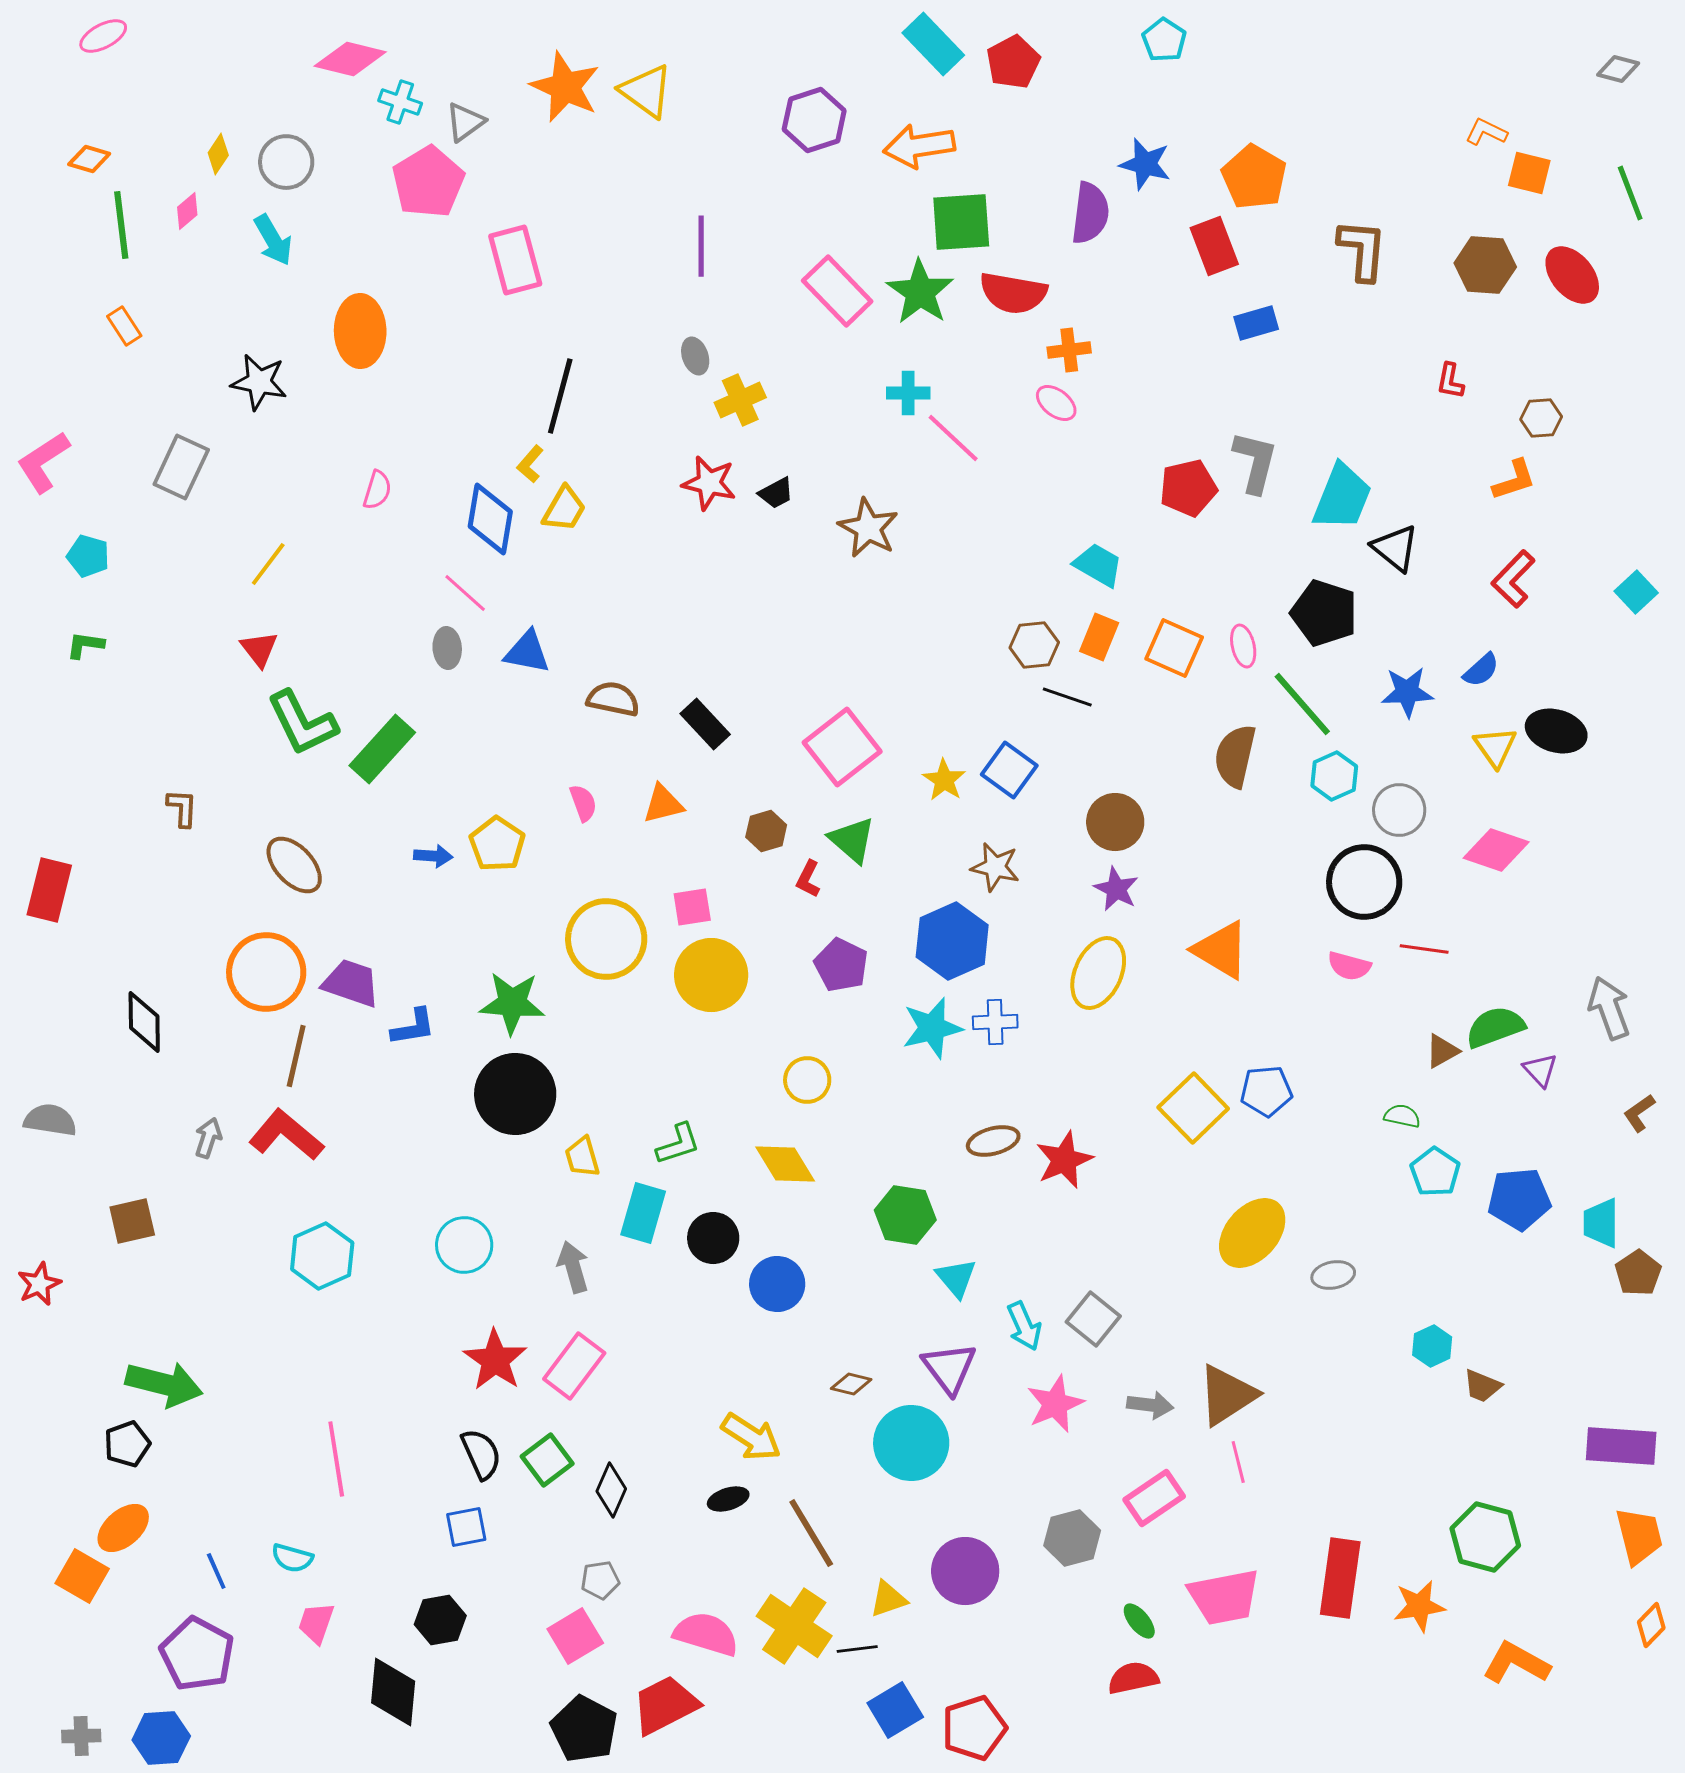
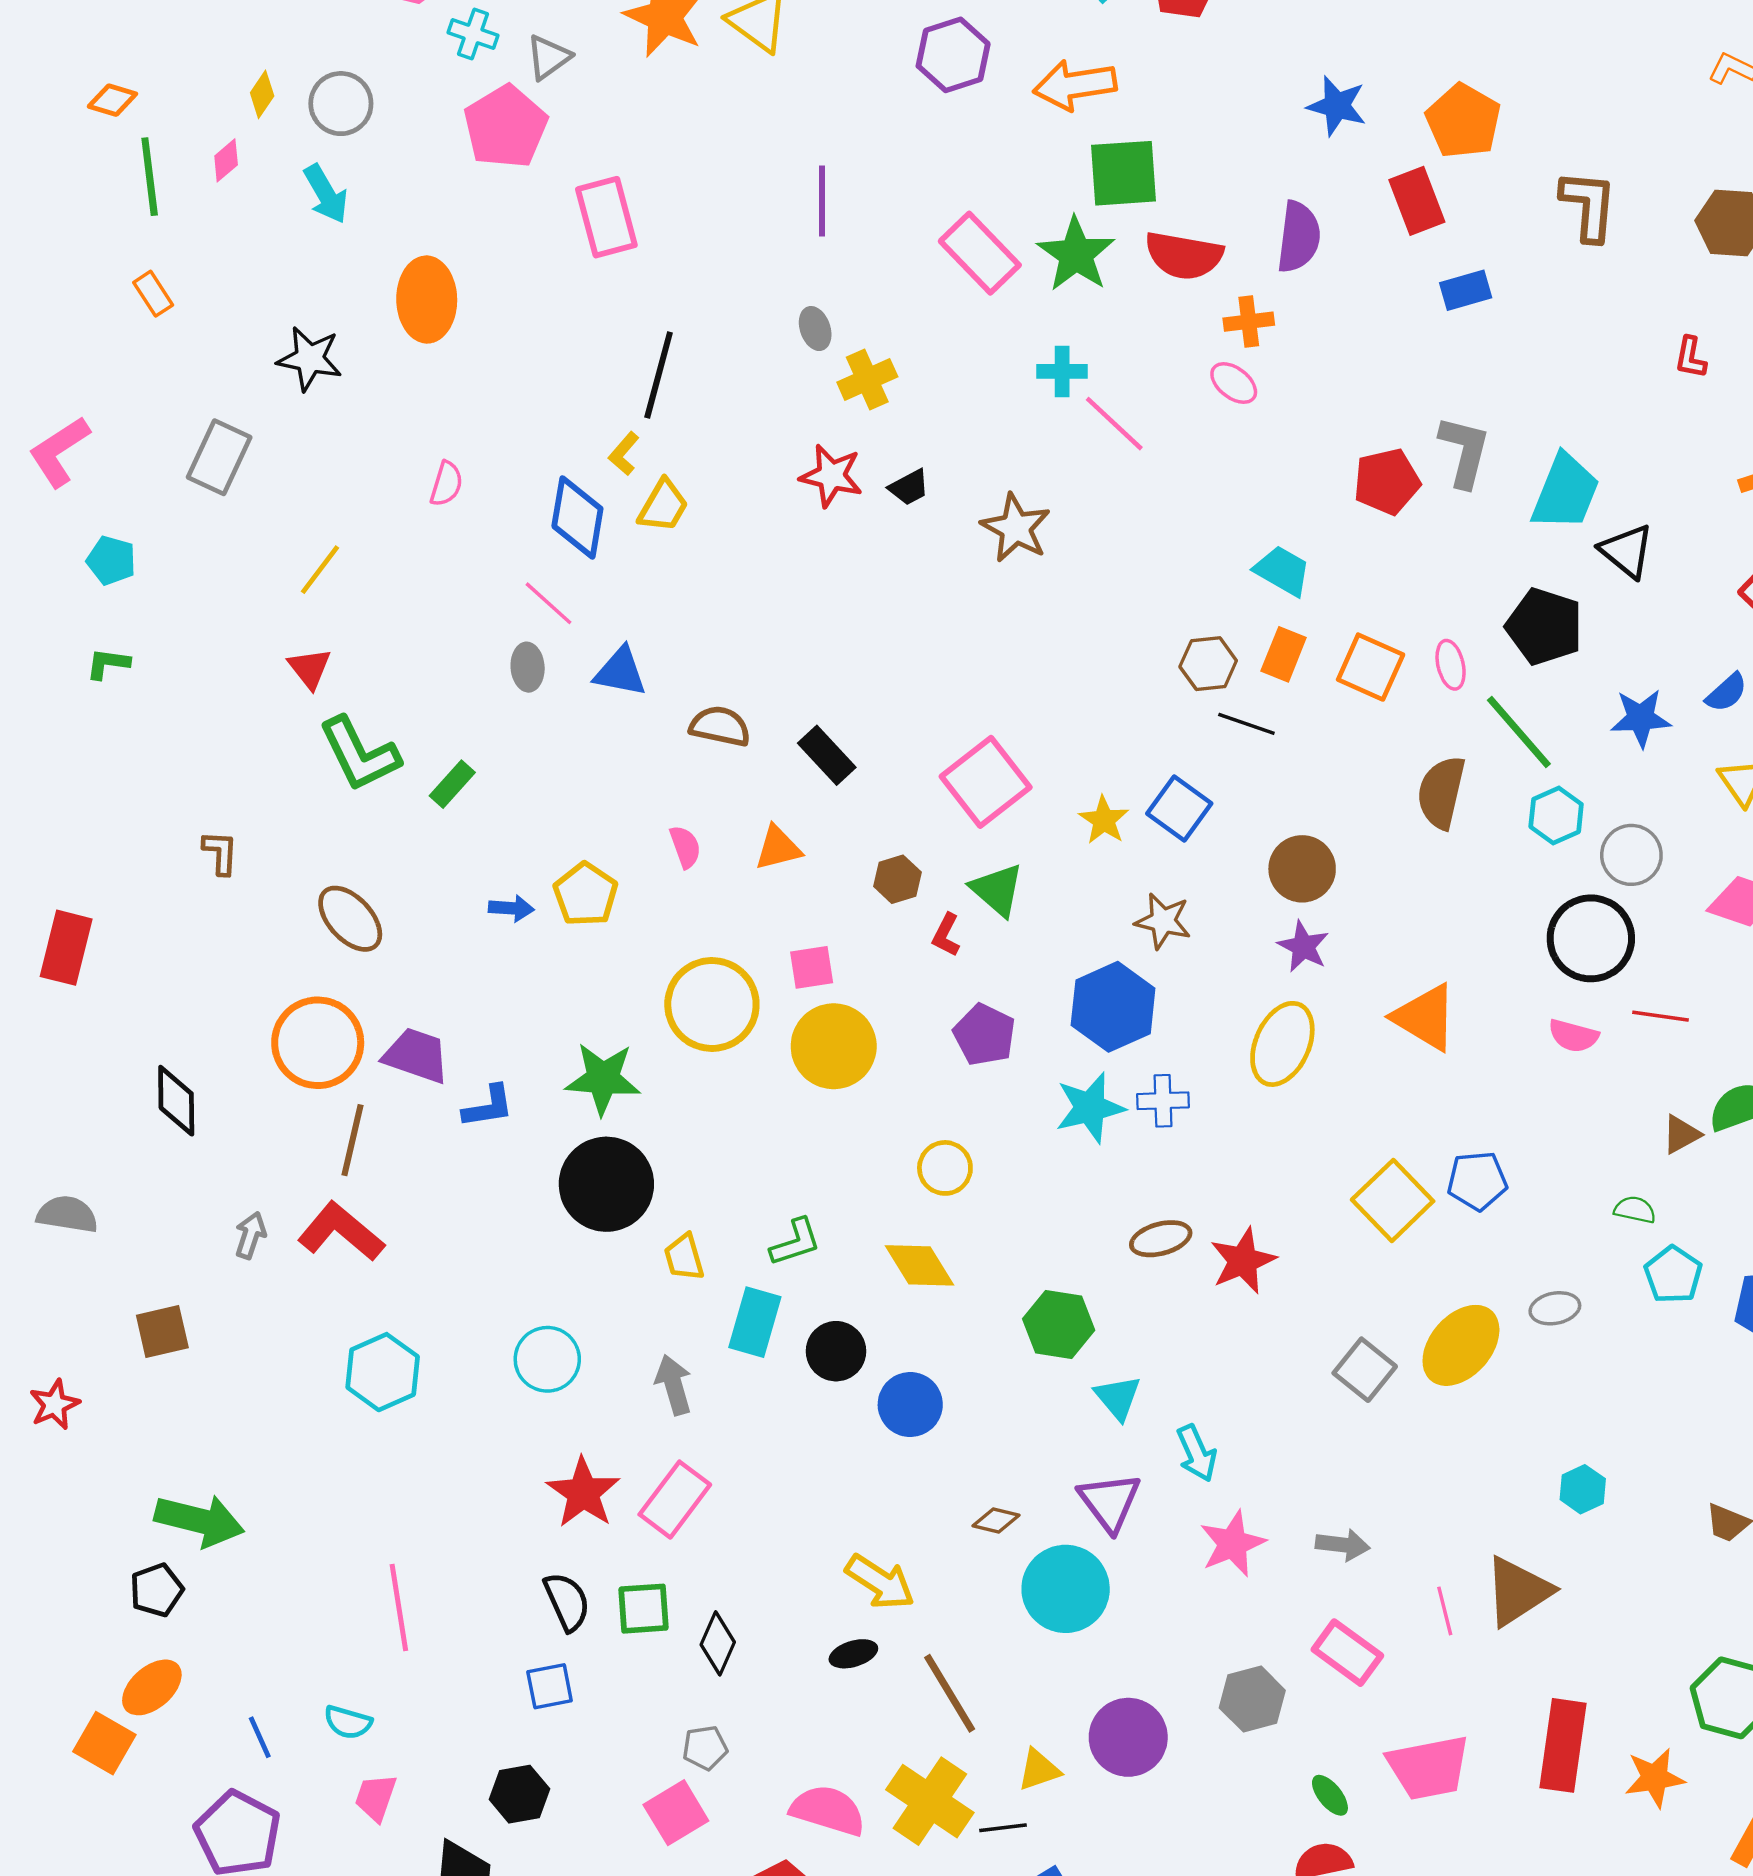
purple semicircle: (1090, 213) -> (1299, 237), moved
green rectangle: (382, 749) -> (452, 784), size x0.6
gray ellipse: (1333, 1275) -> (1555, 1308), moved
gray square: (1093, 1319) -> (1365, 1370), moved
cyan hexagon: (1432, 1346) -> (1583, 1489), moved
brown triangle: (1227, 1395) -> (1518, 1591), moved
green square: (547, 1460) -> (644, 1609), turned 33
pink rectangle: (1154, 1498) -> (1347, 1653), turned 70

